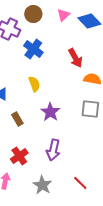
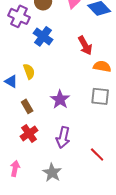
yellow semicircle: (34, 84) -> (29, 71), moved
red cross: (19, 156) -> (29, 133), moved
red line: (80, 183) -> (97, 154), moved

